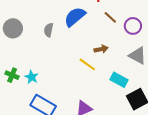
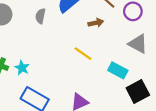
brown arrow: (101, 49) -> (96, 23), moved

